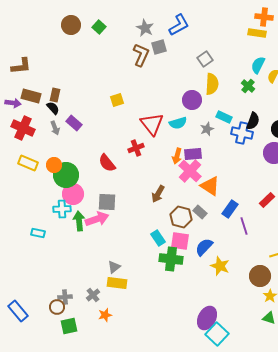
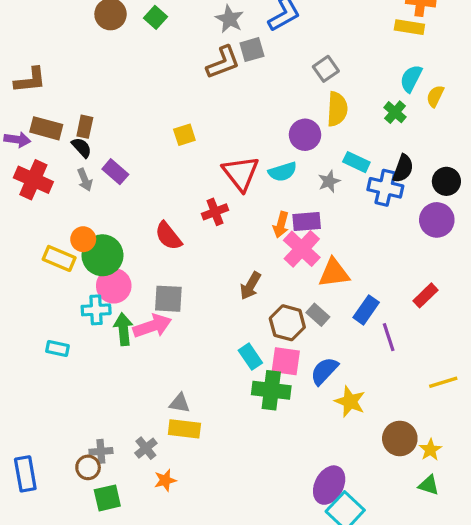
brown L-shape: (141, 55) -> (223, 62), turned 45
yellow rectangle: (28, 163) -> (59, 258), moved
orange triangle: (210, 186) -> (334, 273), turned -40
gray triangle: (114, 267) -> (180, 403), turned 48
brown circle: (260, 276) -> (400, 438), moved
blue rectangle: (18, 311) -> (25, 474), turned 30

